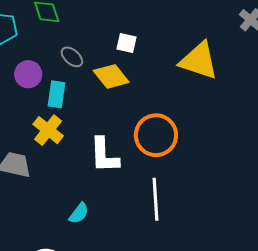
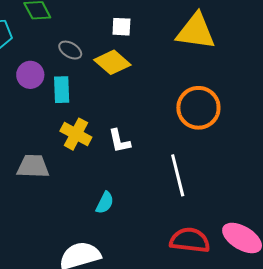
yellow cross: (48, 130) -> (76, 134), moved
orange circle: (156, 135) -> (198, 108), moved
white L-shape: (104, 155) -> (119, 141), size x0.7

